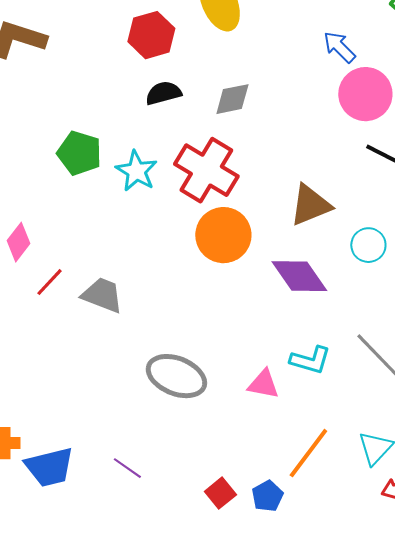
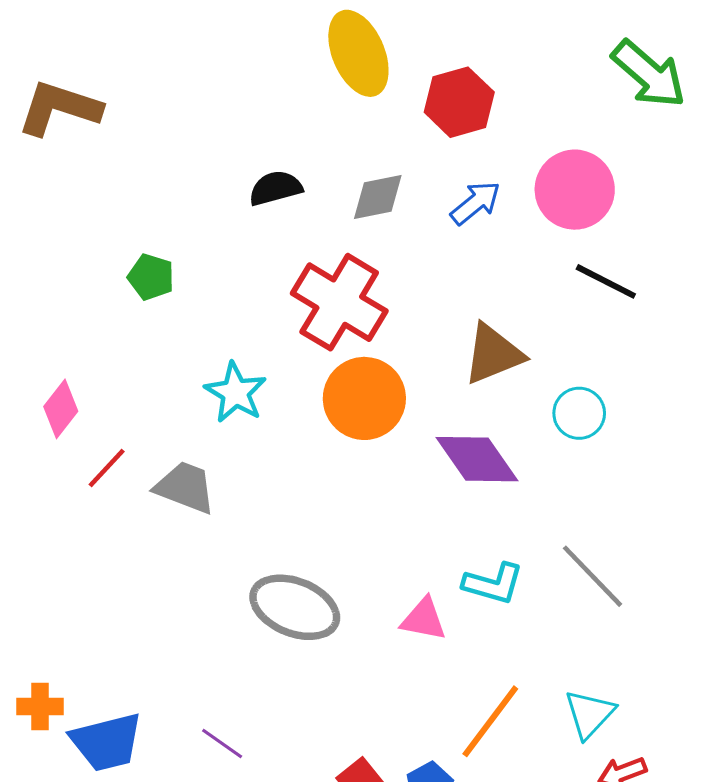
red hexagon: (151, 35) -> (459, 102), moved
blue arrow: (339, 47) -> (475, 203), moved, turned 96
green pentagon: (79, 153) -> (151, 277), size x0.7
cyan star: (136, 171) -> (236, 393), moved

